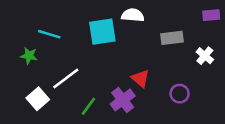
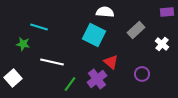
cyan square: (102, 32) -> (94, 35), moved, turned 35
gray rectangle: (172, 38) -> (136, 30), turned -36
white line: (66, 78) -> (52, 62), turned 50
white square: (38, 99) -> (13, 78), moved

